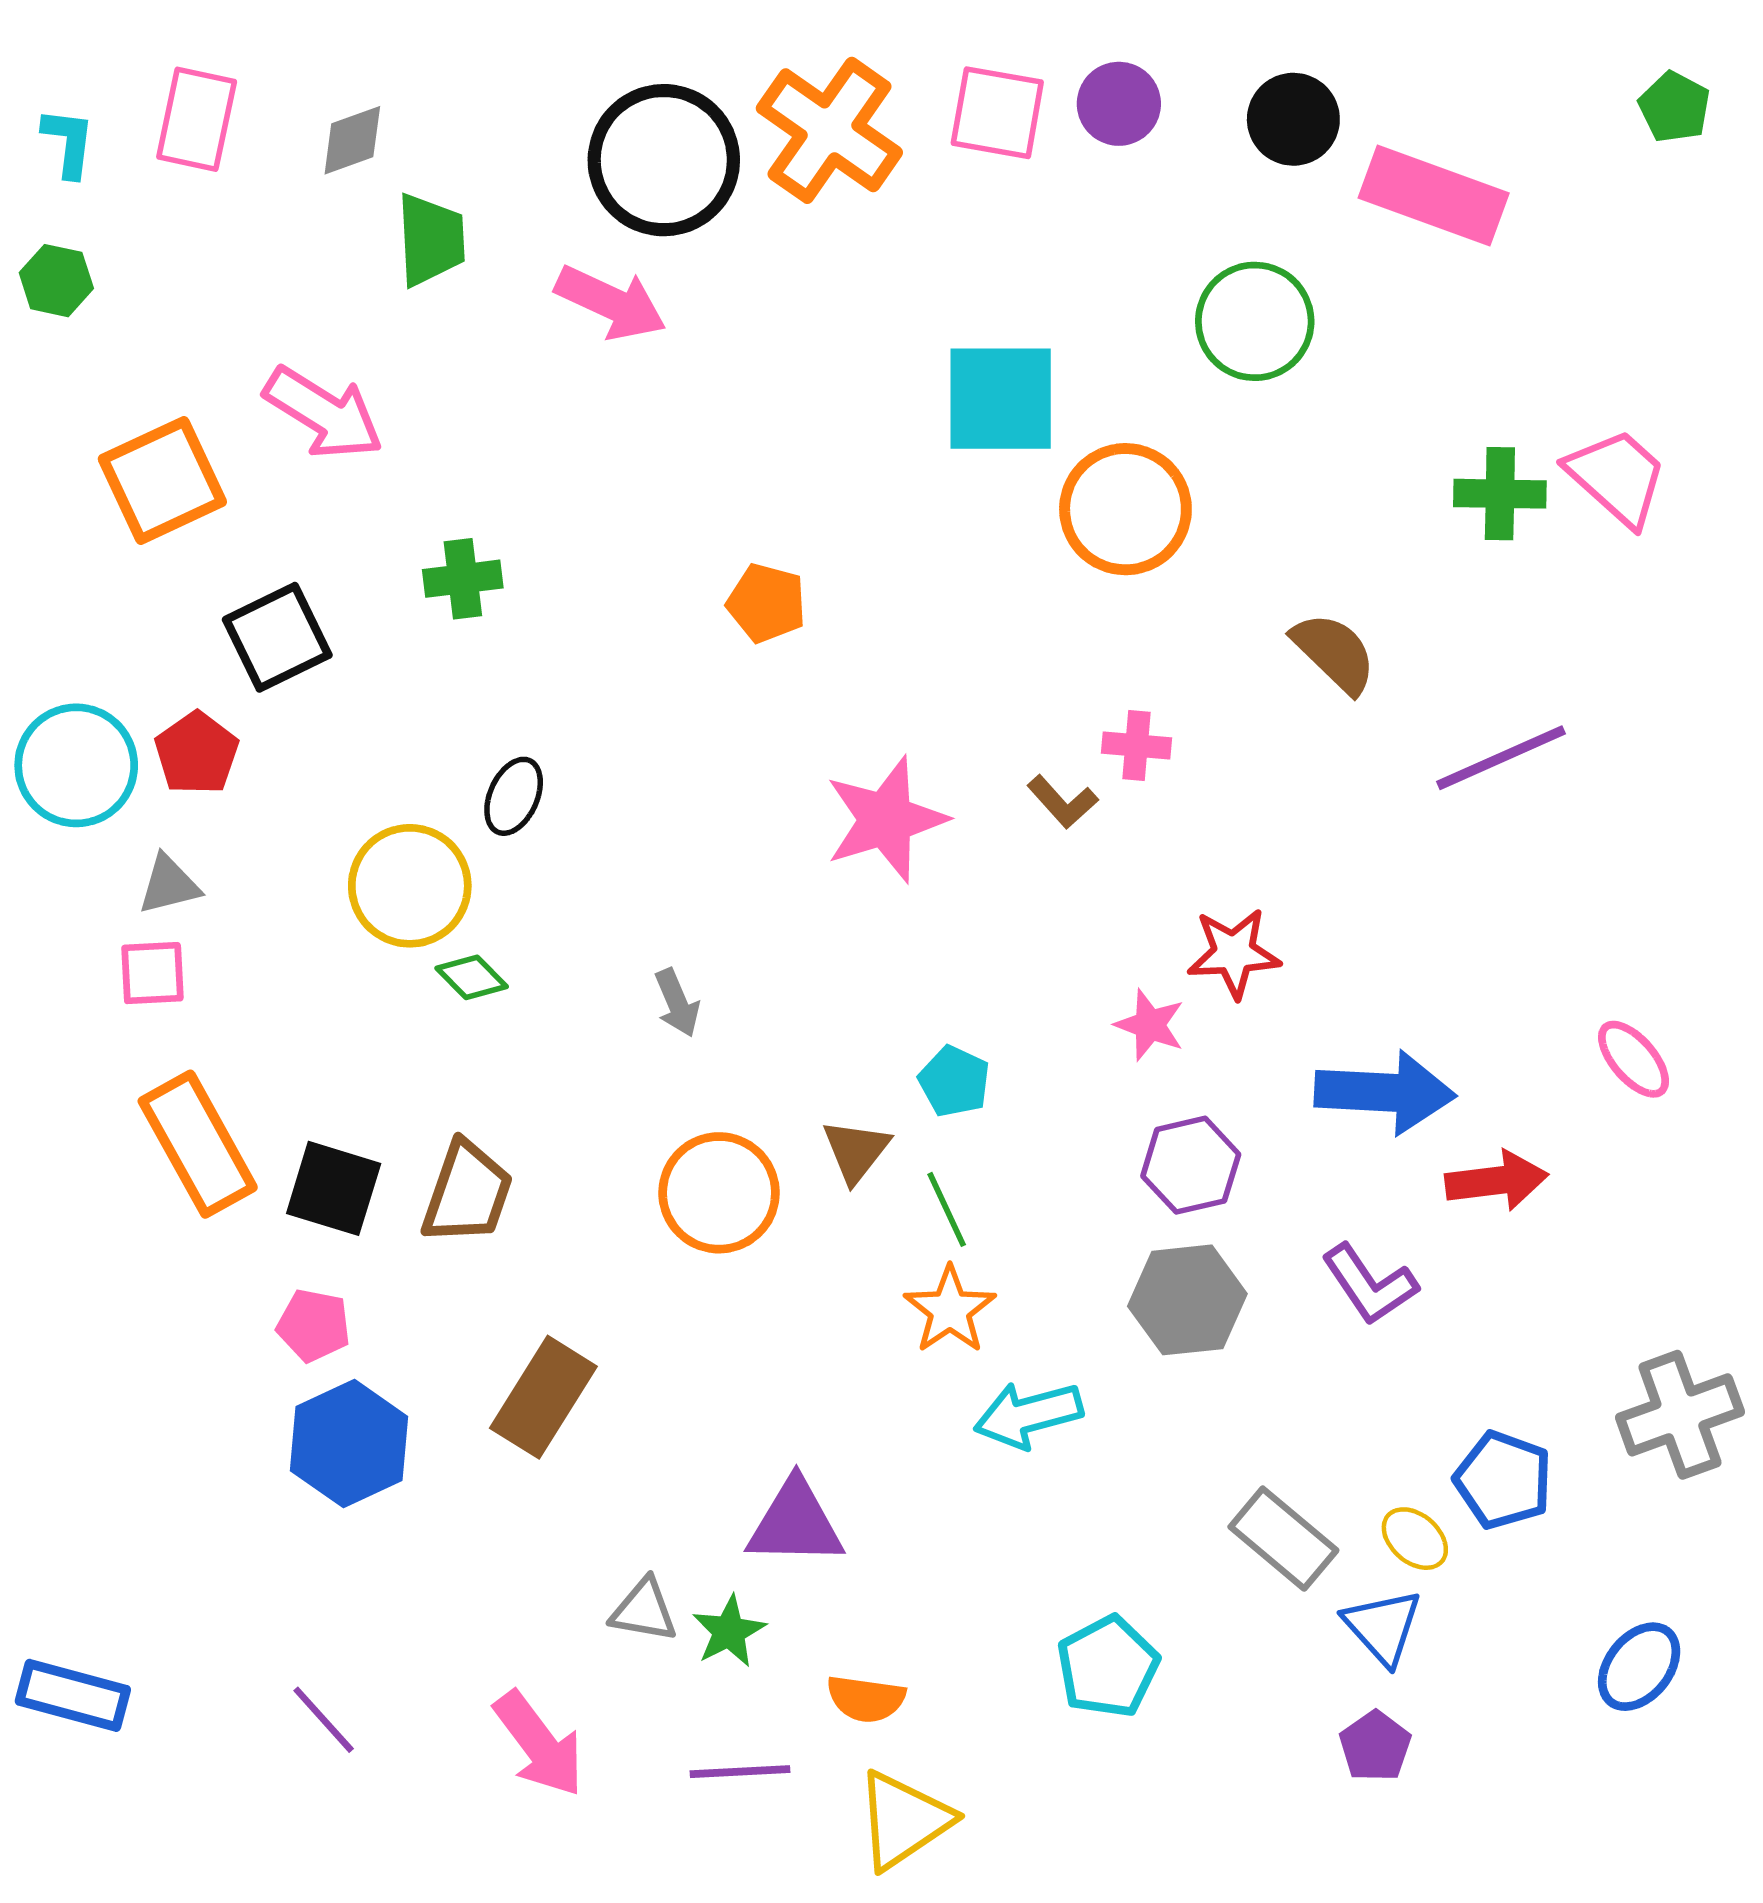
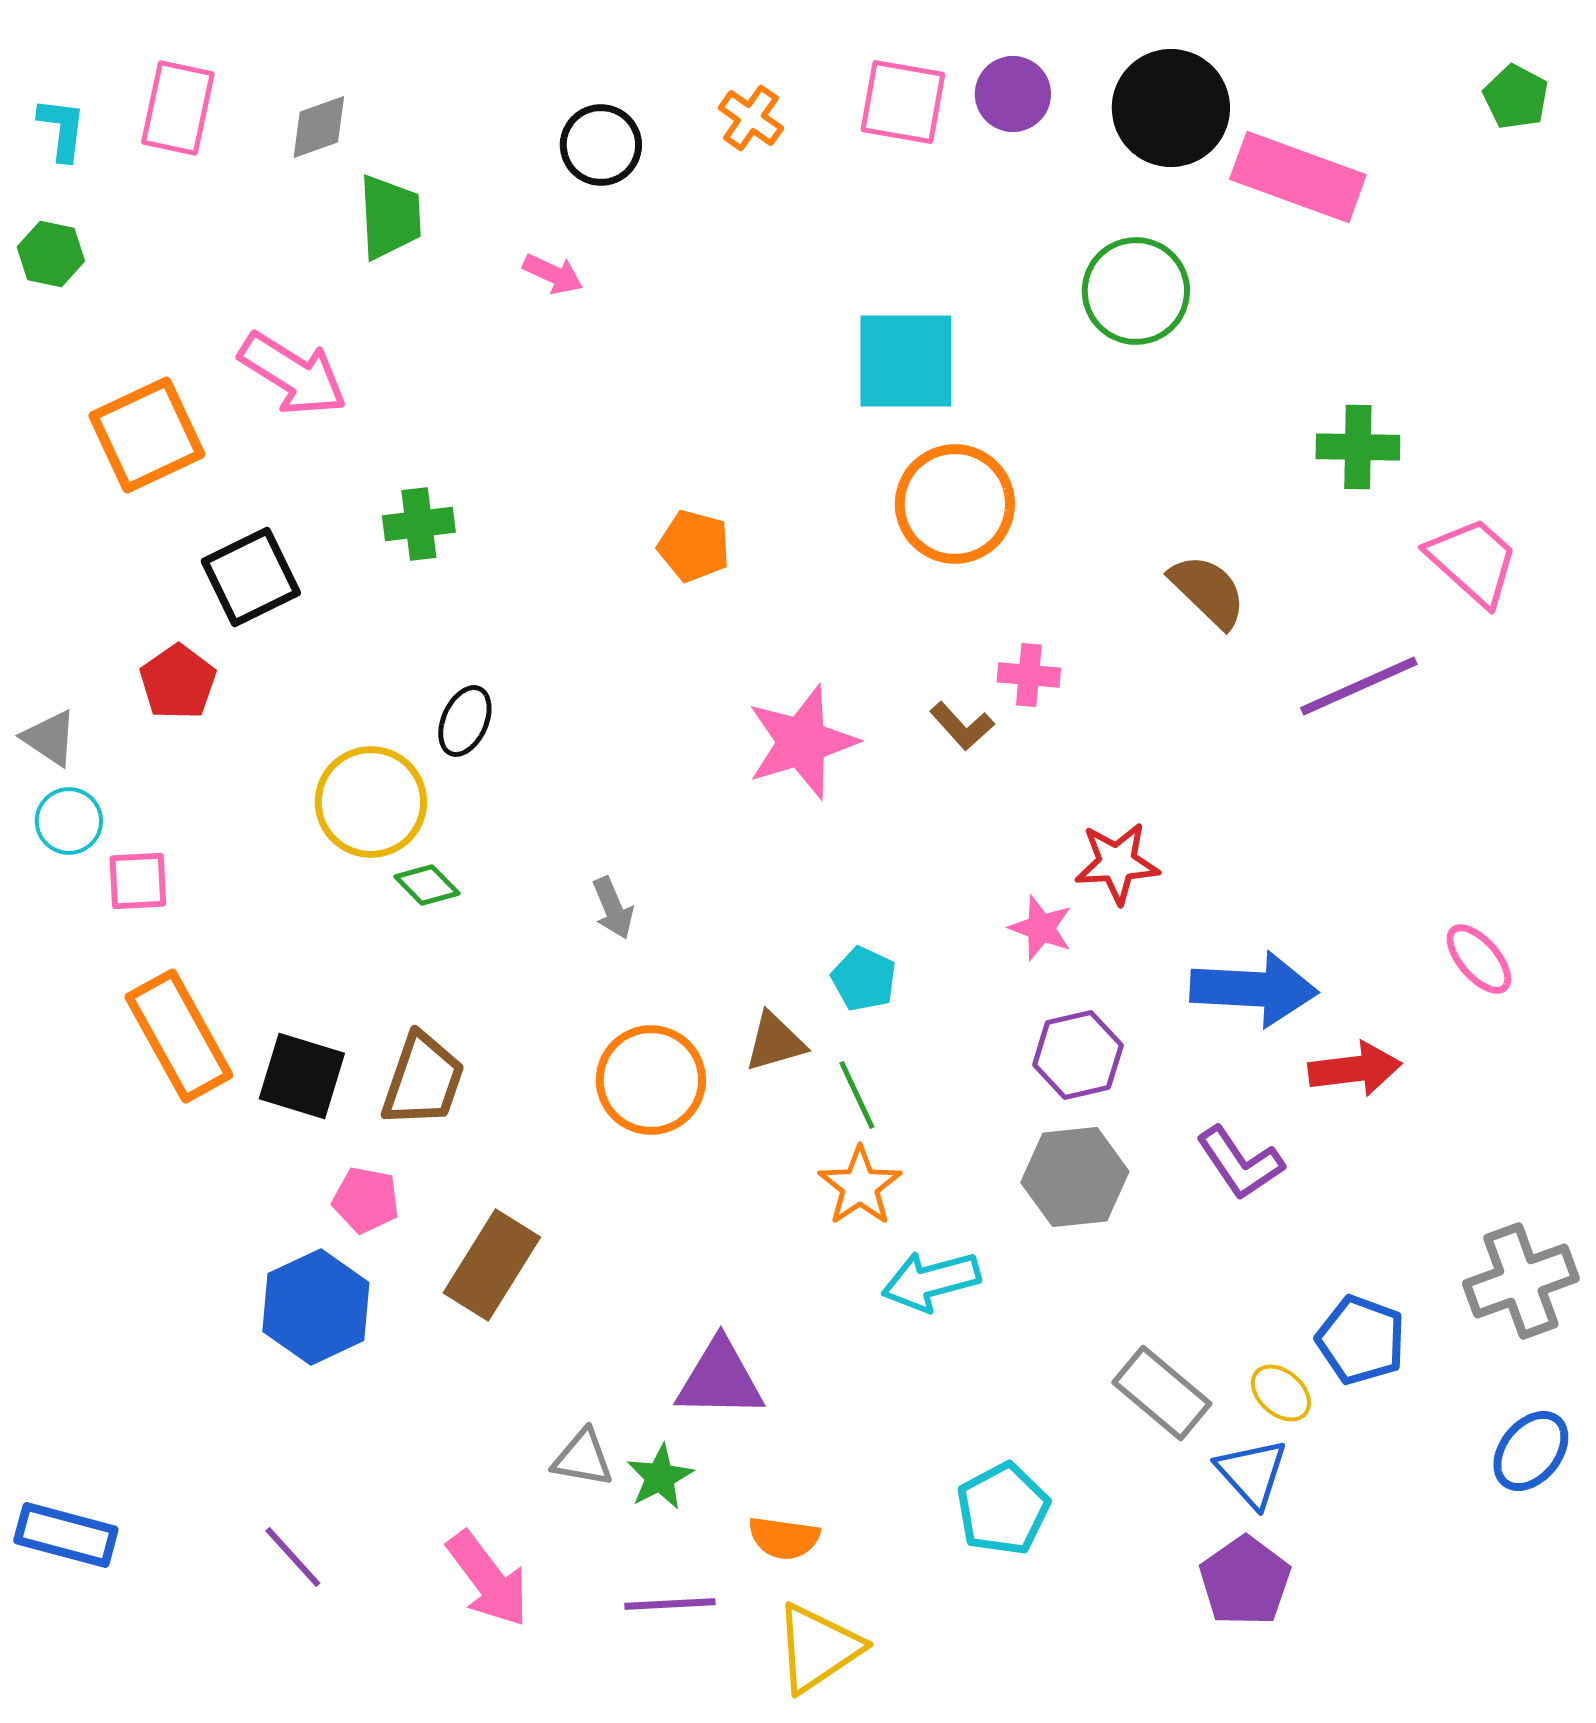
black circle: (1293, 119) -> (1171, 108), size x1.4
orange cross: (829, 130) -> (751, 118), size x0.5
black circle: (664, 160) -> (601, 145), size x0.6
pink arrow: (611, 303) -> (553, 274), size x0.6
pink trapezoid: (1617, 477) -> (1473, 561), moved
orange circle: (1125, 509) -> (955, 504), moved
cyan circle: (76, 765) -> (69, 821), moved, size x0.6
gray triangle: (169, 885) -> (50, 738), moved, turned 48
brown triangle: (856, 1151) -> (775, 1042), turned 36
pink pentagon: (314, 1325) -> (366, 1200), moved
blue ellipse: (1639, 1667) -> (1531, 1451), moved
purple pentagon: (1375, 1746) -> (1245, 1581), size x1.4

